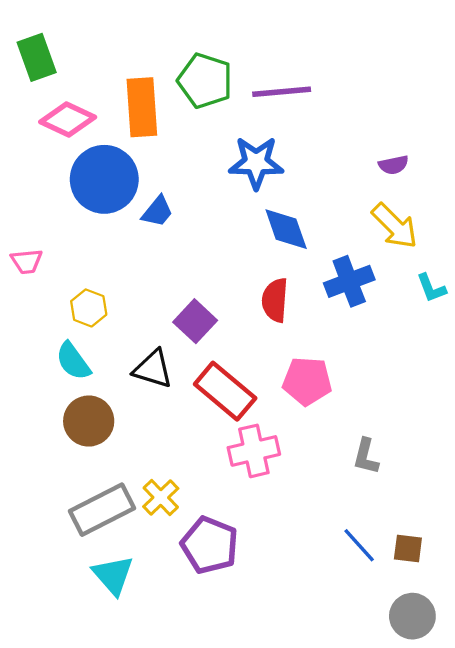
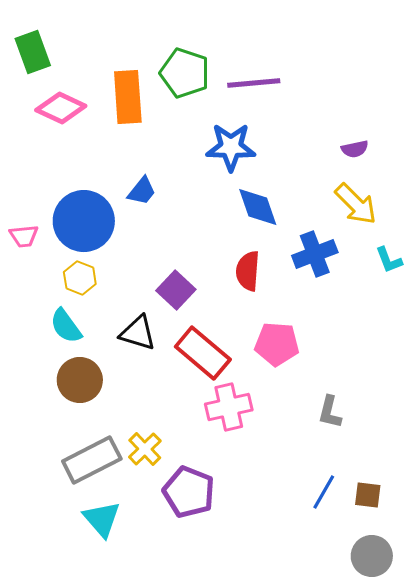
blue circle: (104, 179) -> (84, 221), moved
blue line: (359, 545) -> (324, 492), turned 72

